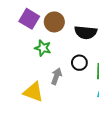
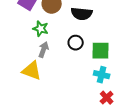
gray arrow: (56, 76) -> (44, 50), moved

